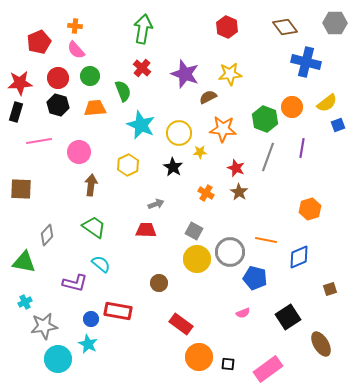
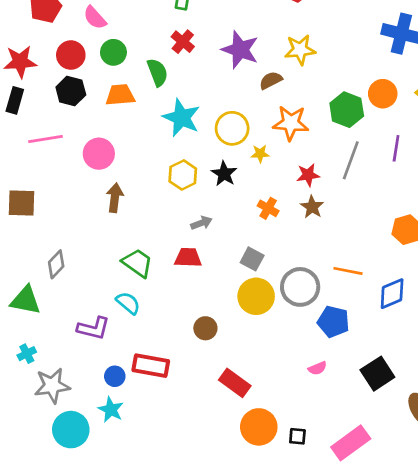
yellow hexagon: (128, 165) -> (183, 175), moved
red star: (236, 168) -> (308, 175), turned -30
green trapezoid: (94, 227) -> (137, 263), moved

